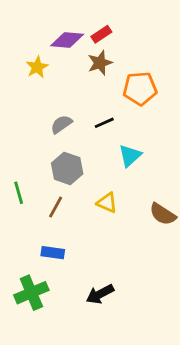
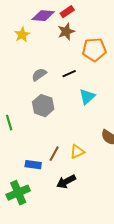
yellow triangle: (107, 203) -> (77, 152), moved, turned -49
brown line: (56, 207) -> (54, 154), moved
black arrow: (100, 294) -> (66, 182), moved

